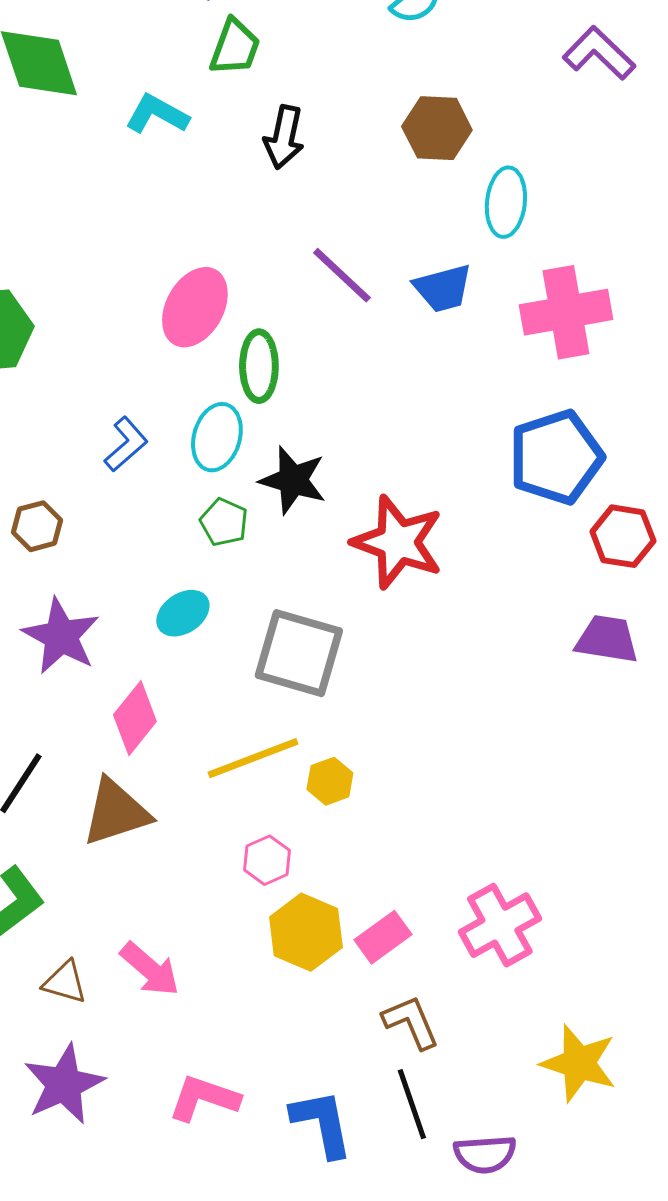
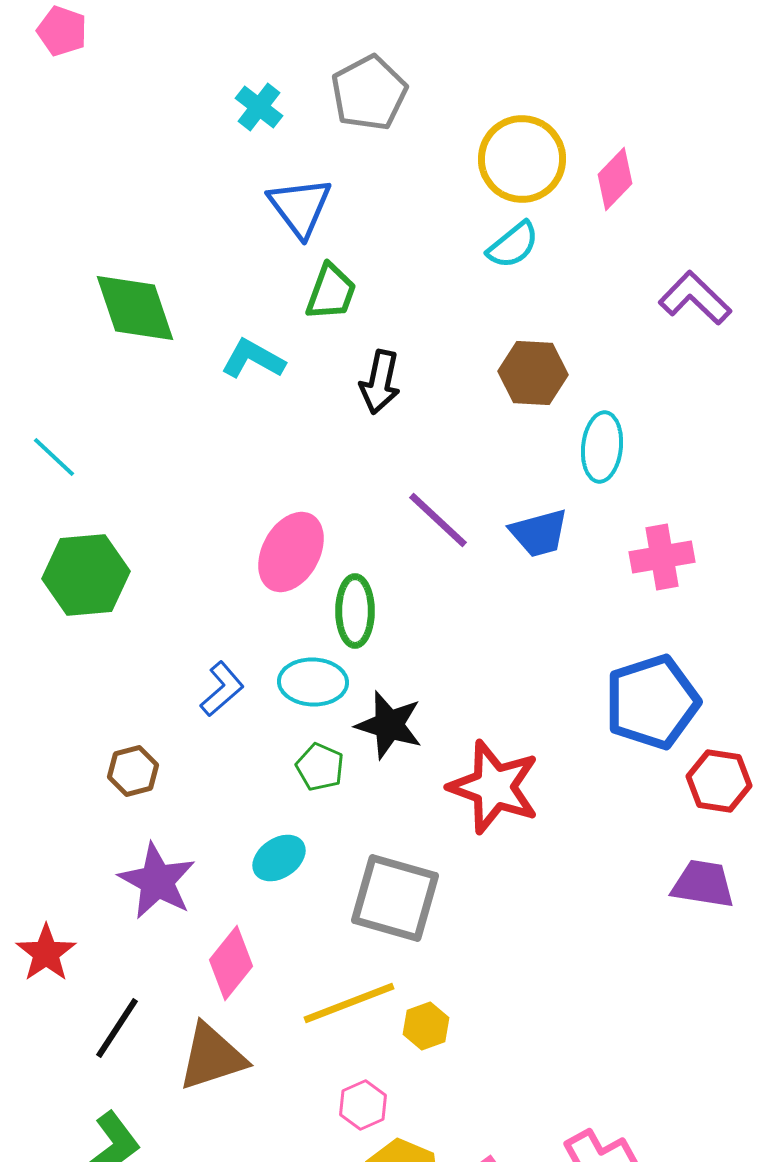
pink cross: (566, 312) -> (662, 557), size x0.7
cyan ellipse: (217, 437) -> (313, 682), turned 76

